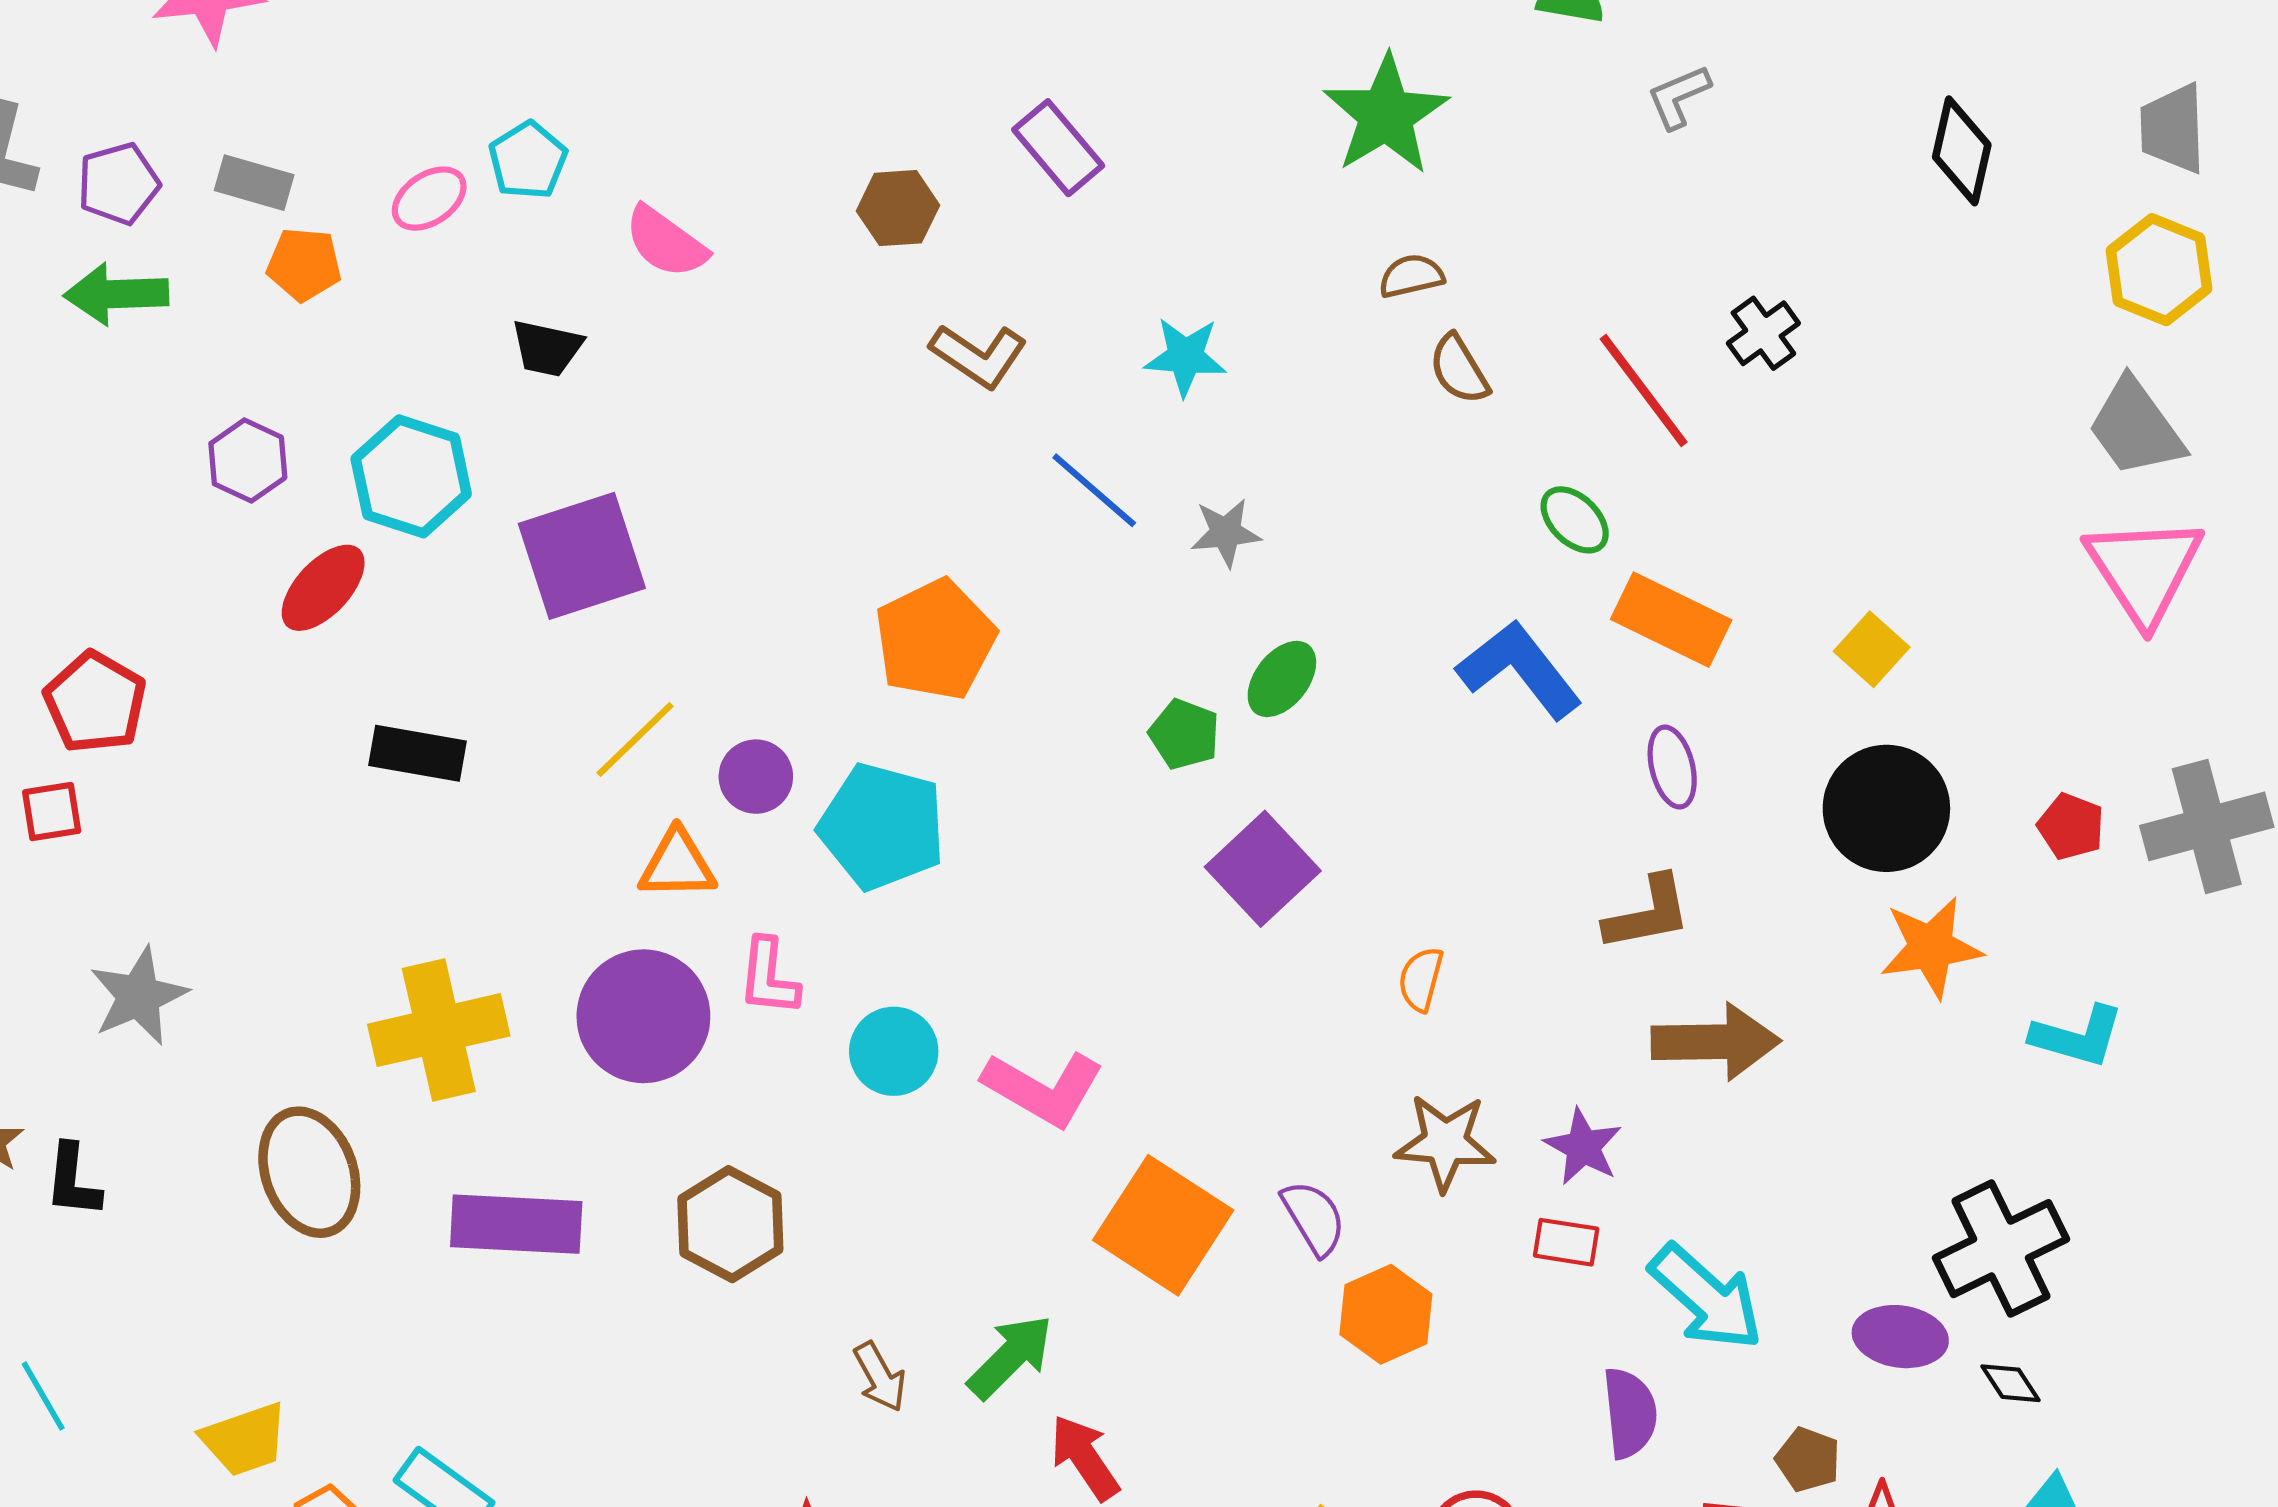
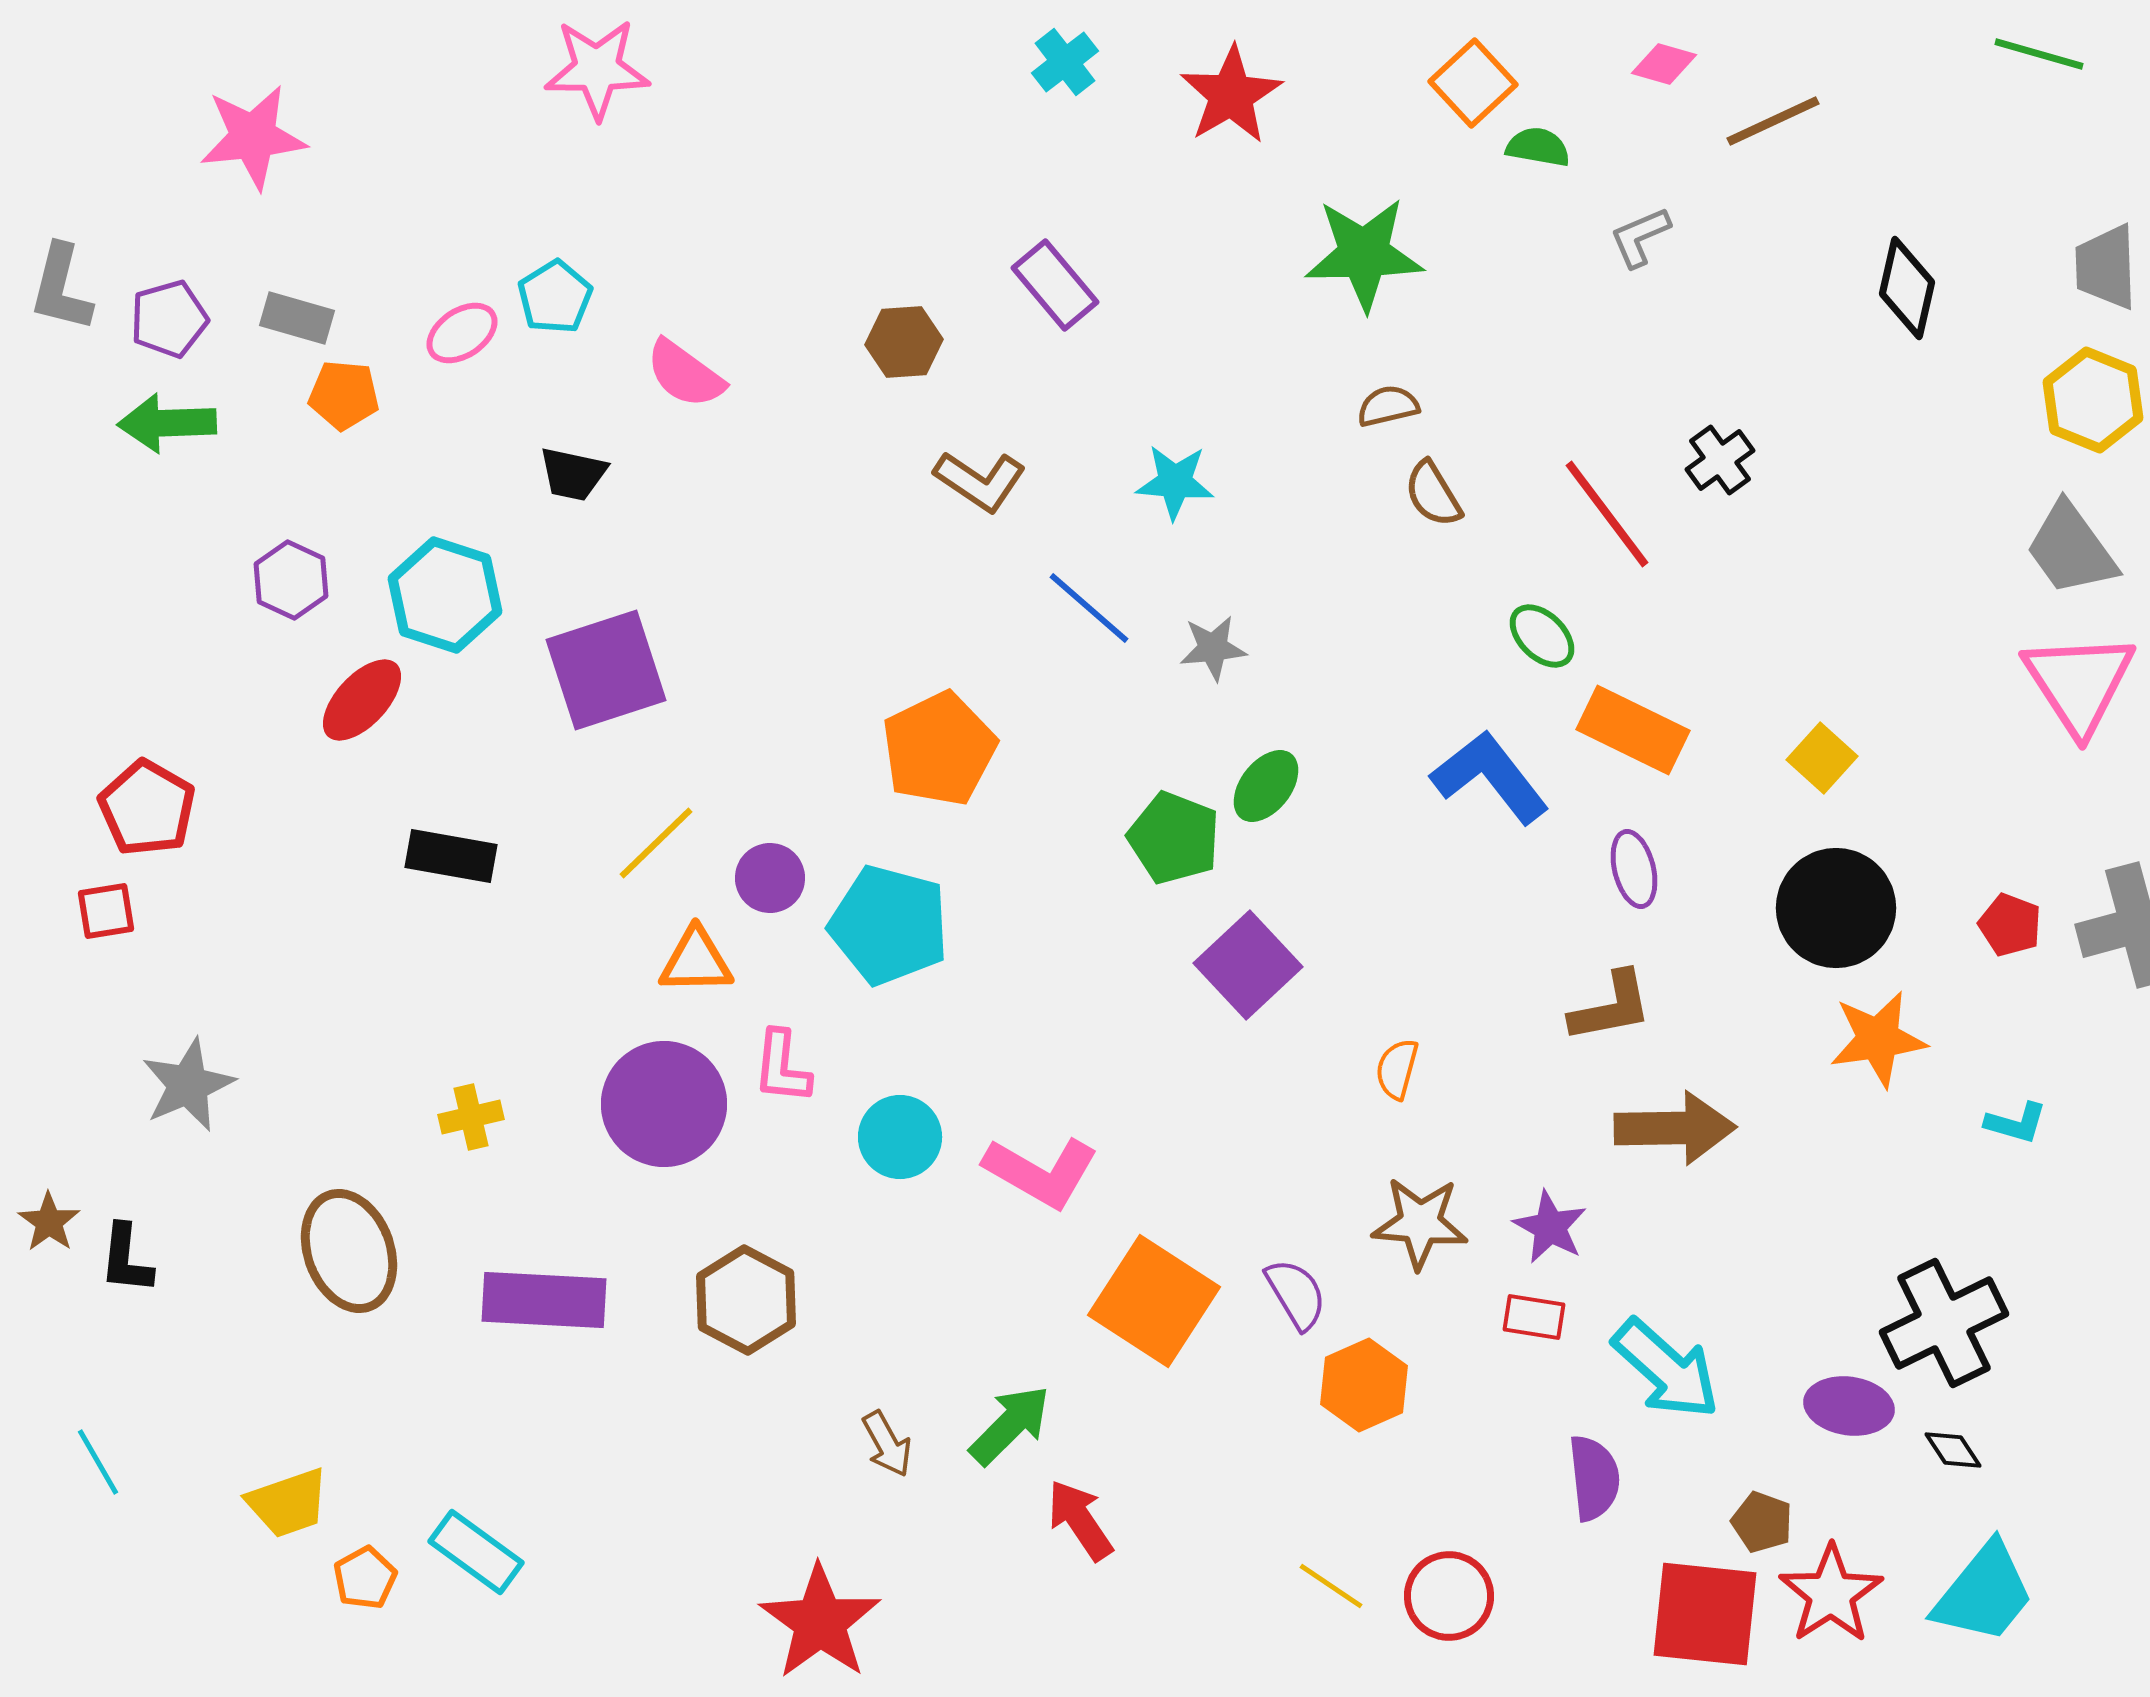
green star: (1386, 115) -> (1364, 254), turned 30
green pentagon: (1184, 734) -> (1174, 838), size x1.4
yellow cross: (439, 1030) -> (471, 1117), size x0.5
cyan L-shape: (2077, 1036) -> (2016, 1123), size x0.7

